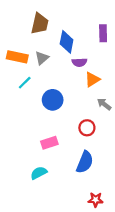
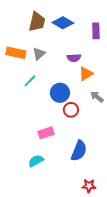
blue diamond: (67, 42) -> (63, 23), moved, turned -70
cyan line: (25, 83) -> (30, 81), moved
blue circle: (53, 100) -> (60, 93), moved
red circle: (87, 128) -> (71, 110), moved

